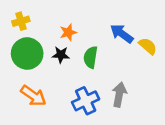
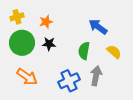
orange star: (68, 32) -> (46, 22), moved
yellow semicircle: (148, 46) -> (114, 52), moved
green semicircle: (91, 57) -> (84, 51), moved

